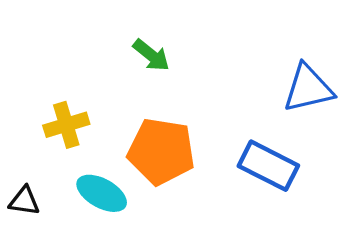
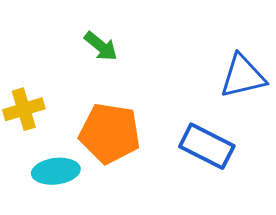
cyan ellipse: (102, 193) -> (56, 171), turned -36

